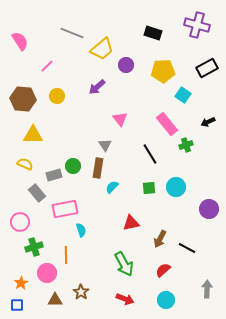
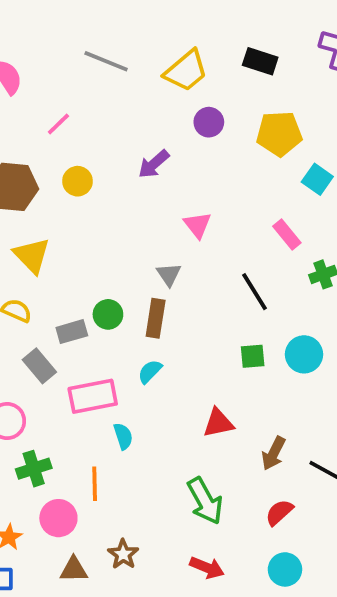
yellow trapezoid: (102, 49) -> (186, 71), moved
pink rectangle: (167, 124) -> (287, 234), size x0.7
yellow triangle: (33, 135) -> (32, 255), turned 45
cyan semicircle: (112, 187) -> (150, 372), moved

